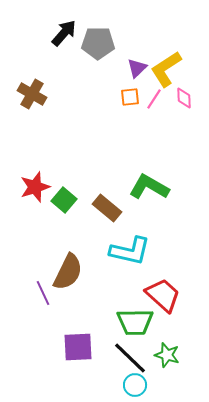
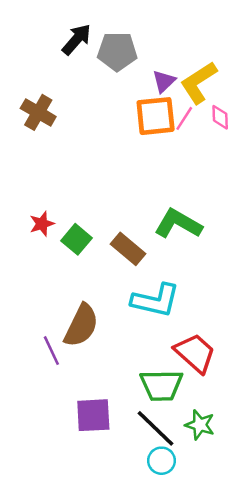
orange square: (130, 97) -> (156, 116), size x1.8
red star: (35, 187) -> (42, 224), size x0.7

